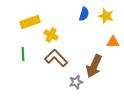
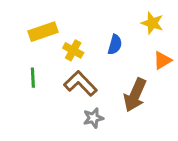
blue semicircle: (84, 14) -> (115, 45), moved
orange triangle: (113, 42) -> (162, 60), turned -32
gray star: (76, 82) -> (93, 118), moved

